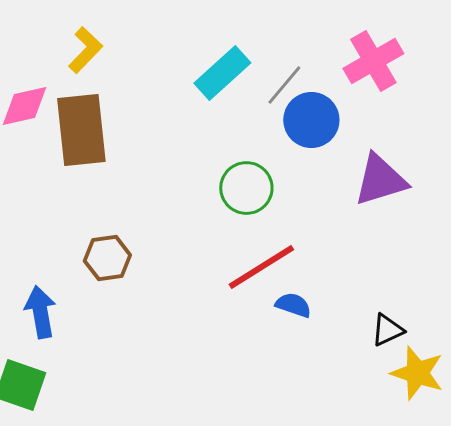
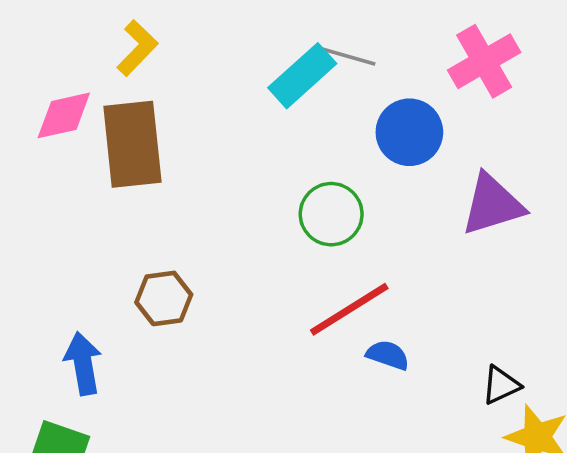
gray line: (284, 85) -> (348, 56), moved, turned 66

